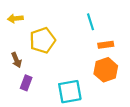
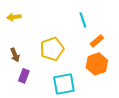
yellow pentagon: (43, 40) -> (52, 49), moved
orange rectangle: (106, 45) -> (97, 41), turned -32

